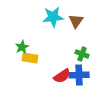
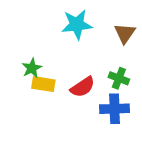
brown triangle: (76, 21) -> (125, 33), moved
red semicircle: (62, 76) -> (83, 87), moved

